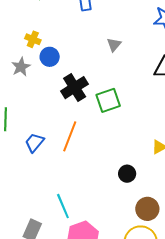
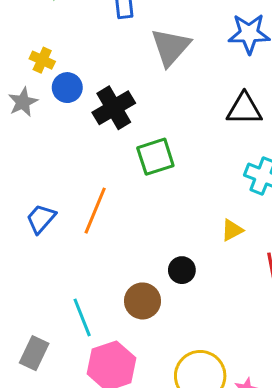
gray triangle: (114, 45) -> (171, 47), moved, size x1.8
black cross: (75, 88) -> (114, 108), moved
brown circle: (147, 209) -> (142, 301), moved

